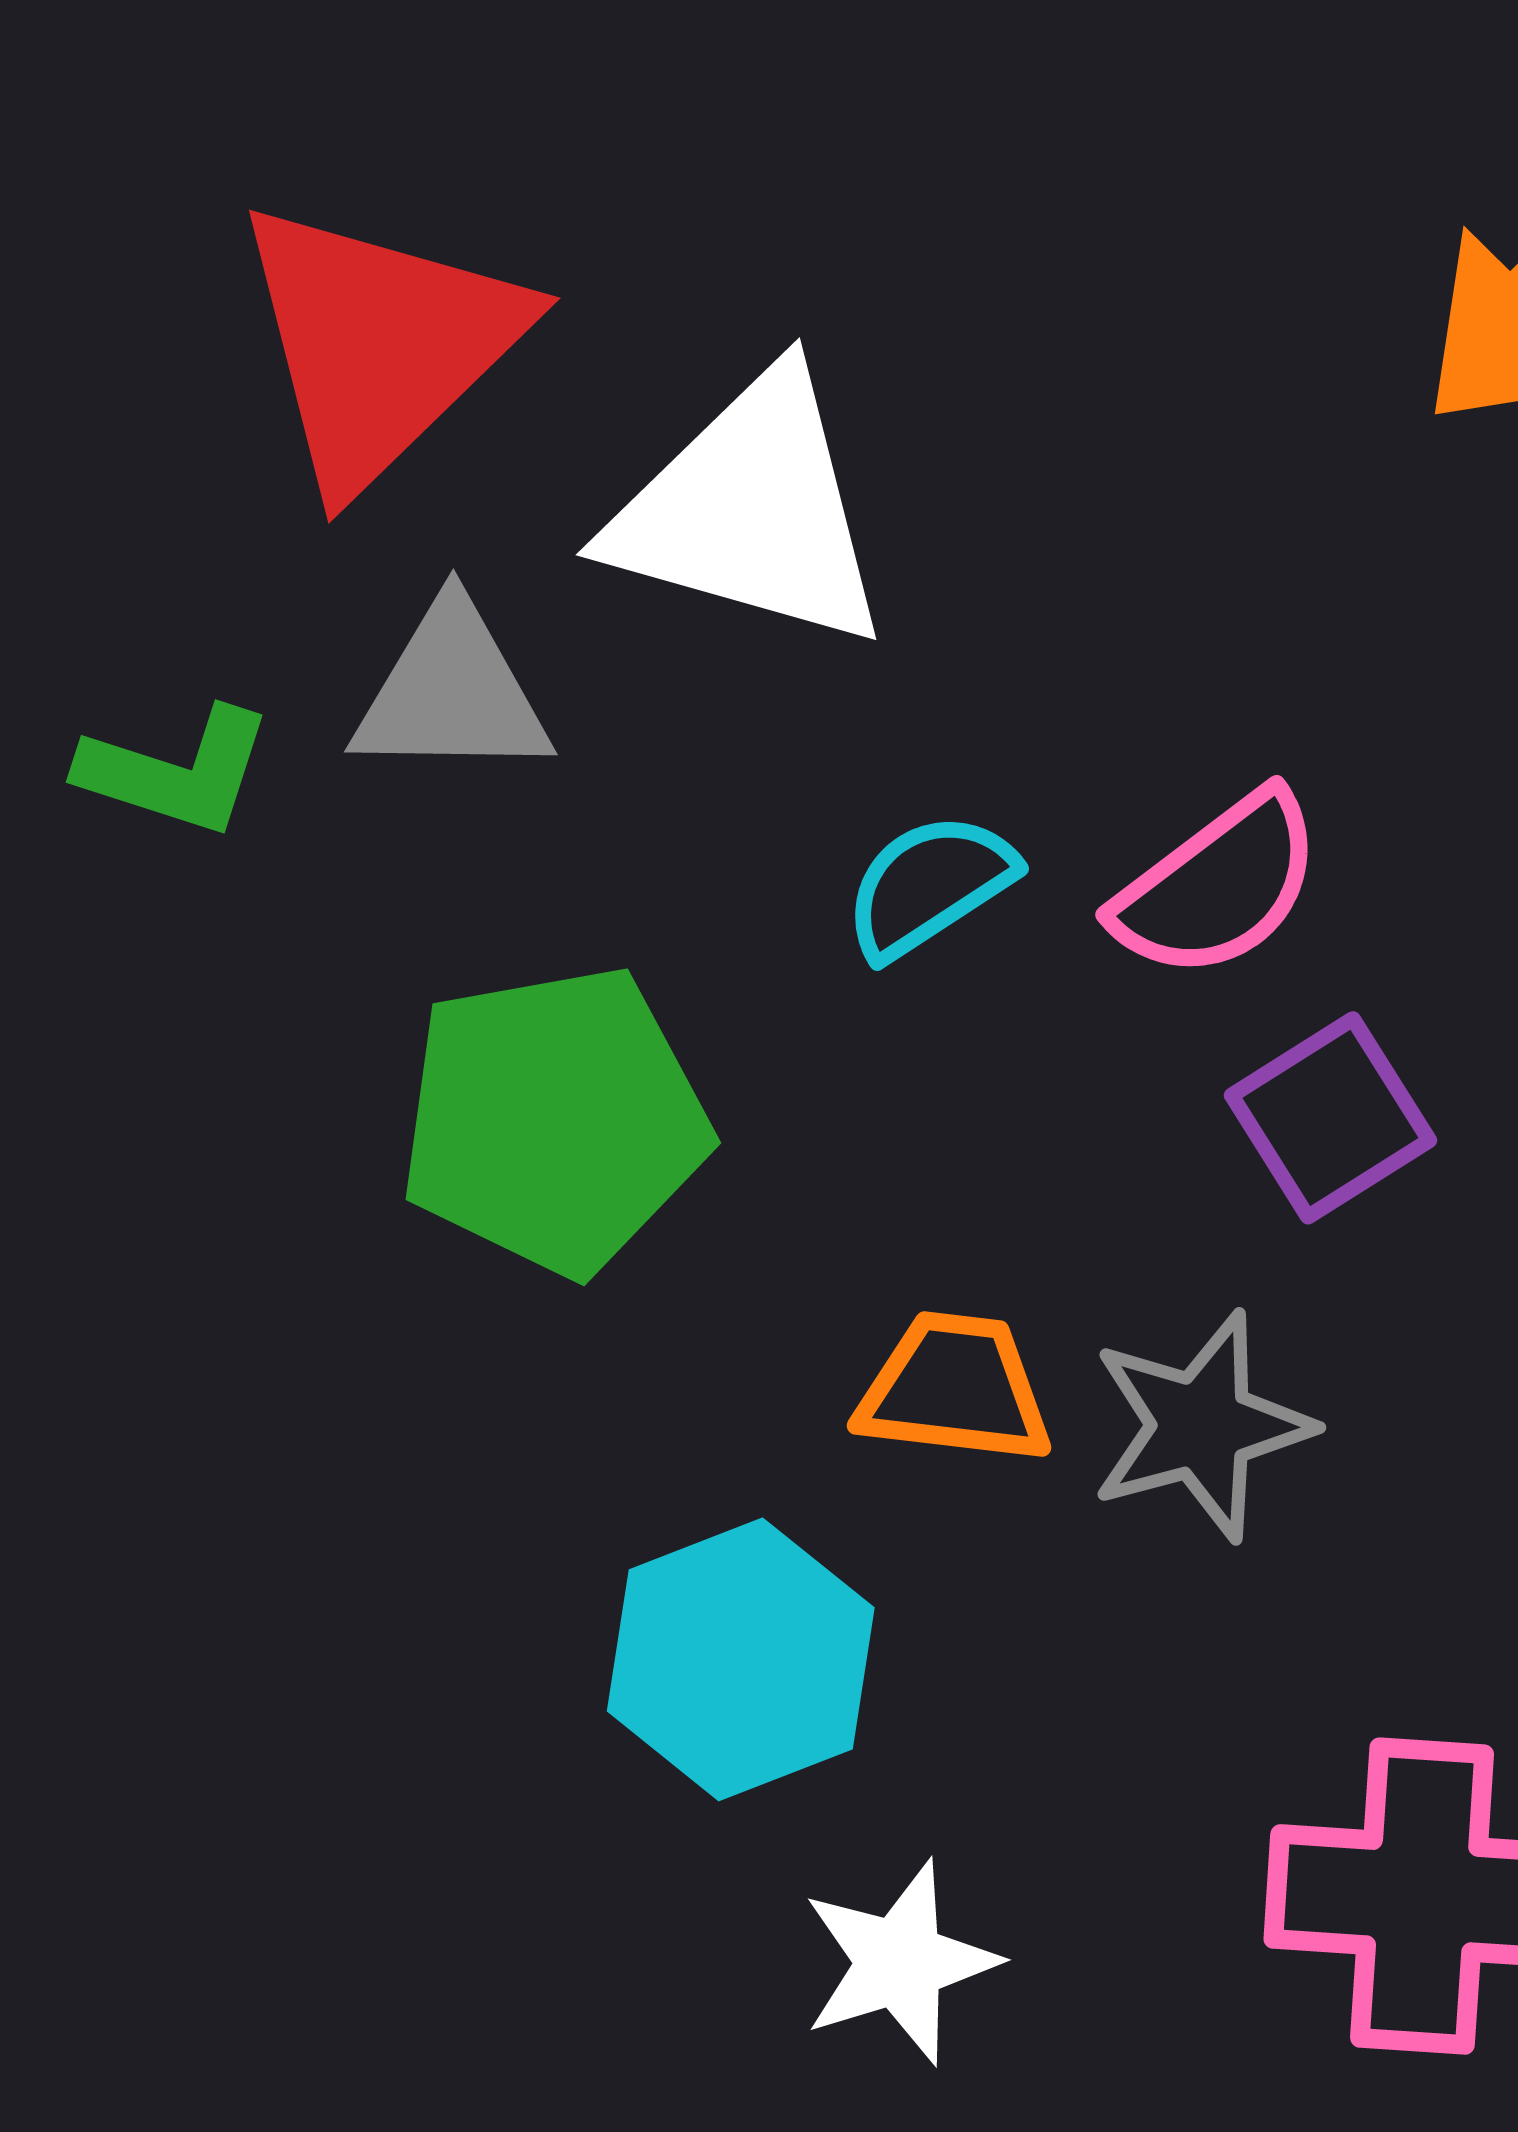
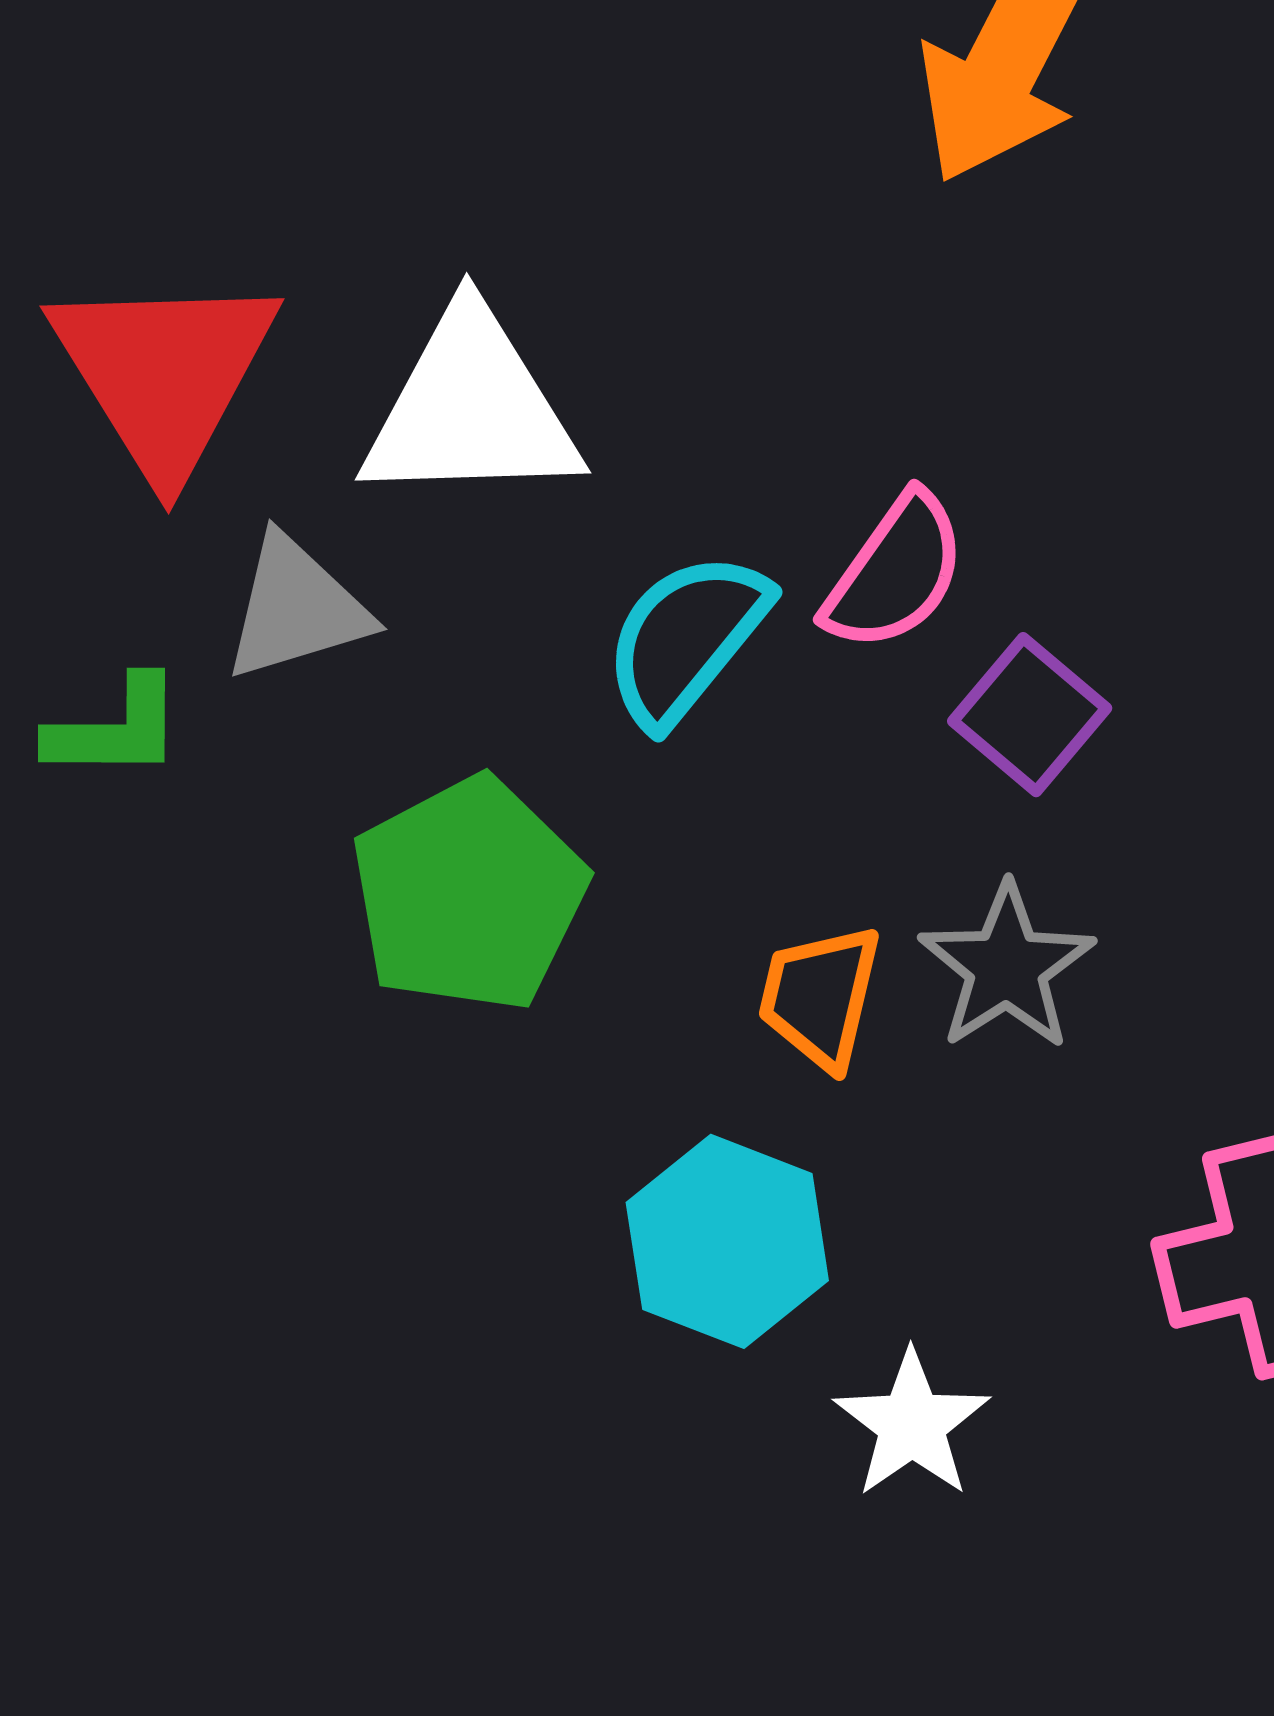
cyan semicircle: (929, 885) -> (686, 638), size x1.4
orange trapezoid: (955, 1389) -> (820, 997), turned -66

